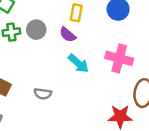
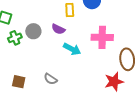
yellow rectangle: (76, 13) -> (70, 10), moved
gray semicircle: (43, 94) -> (51, 79), turned 40

